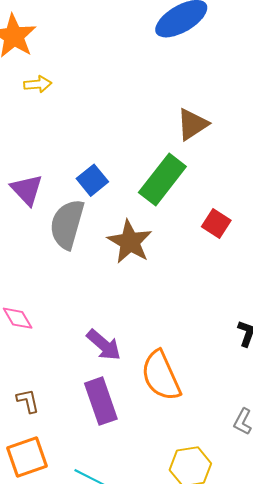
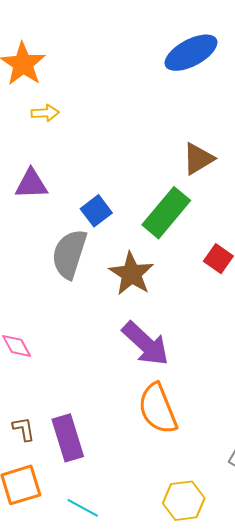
purple triangle: (27, 190) -> (31, 184), moved, turned -51
purple arrow: (104, 345) -> (146, 344), moved, size x1.4
purple rectangle: (101, 401) -> (68, 438), moved

